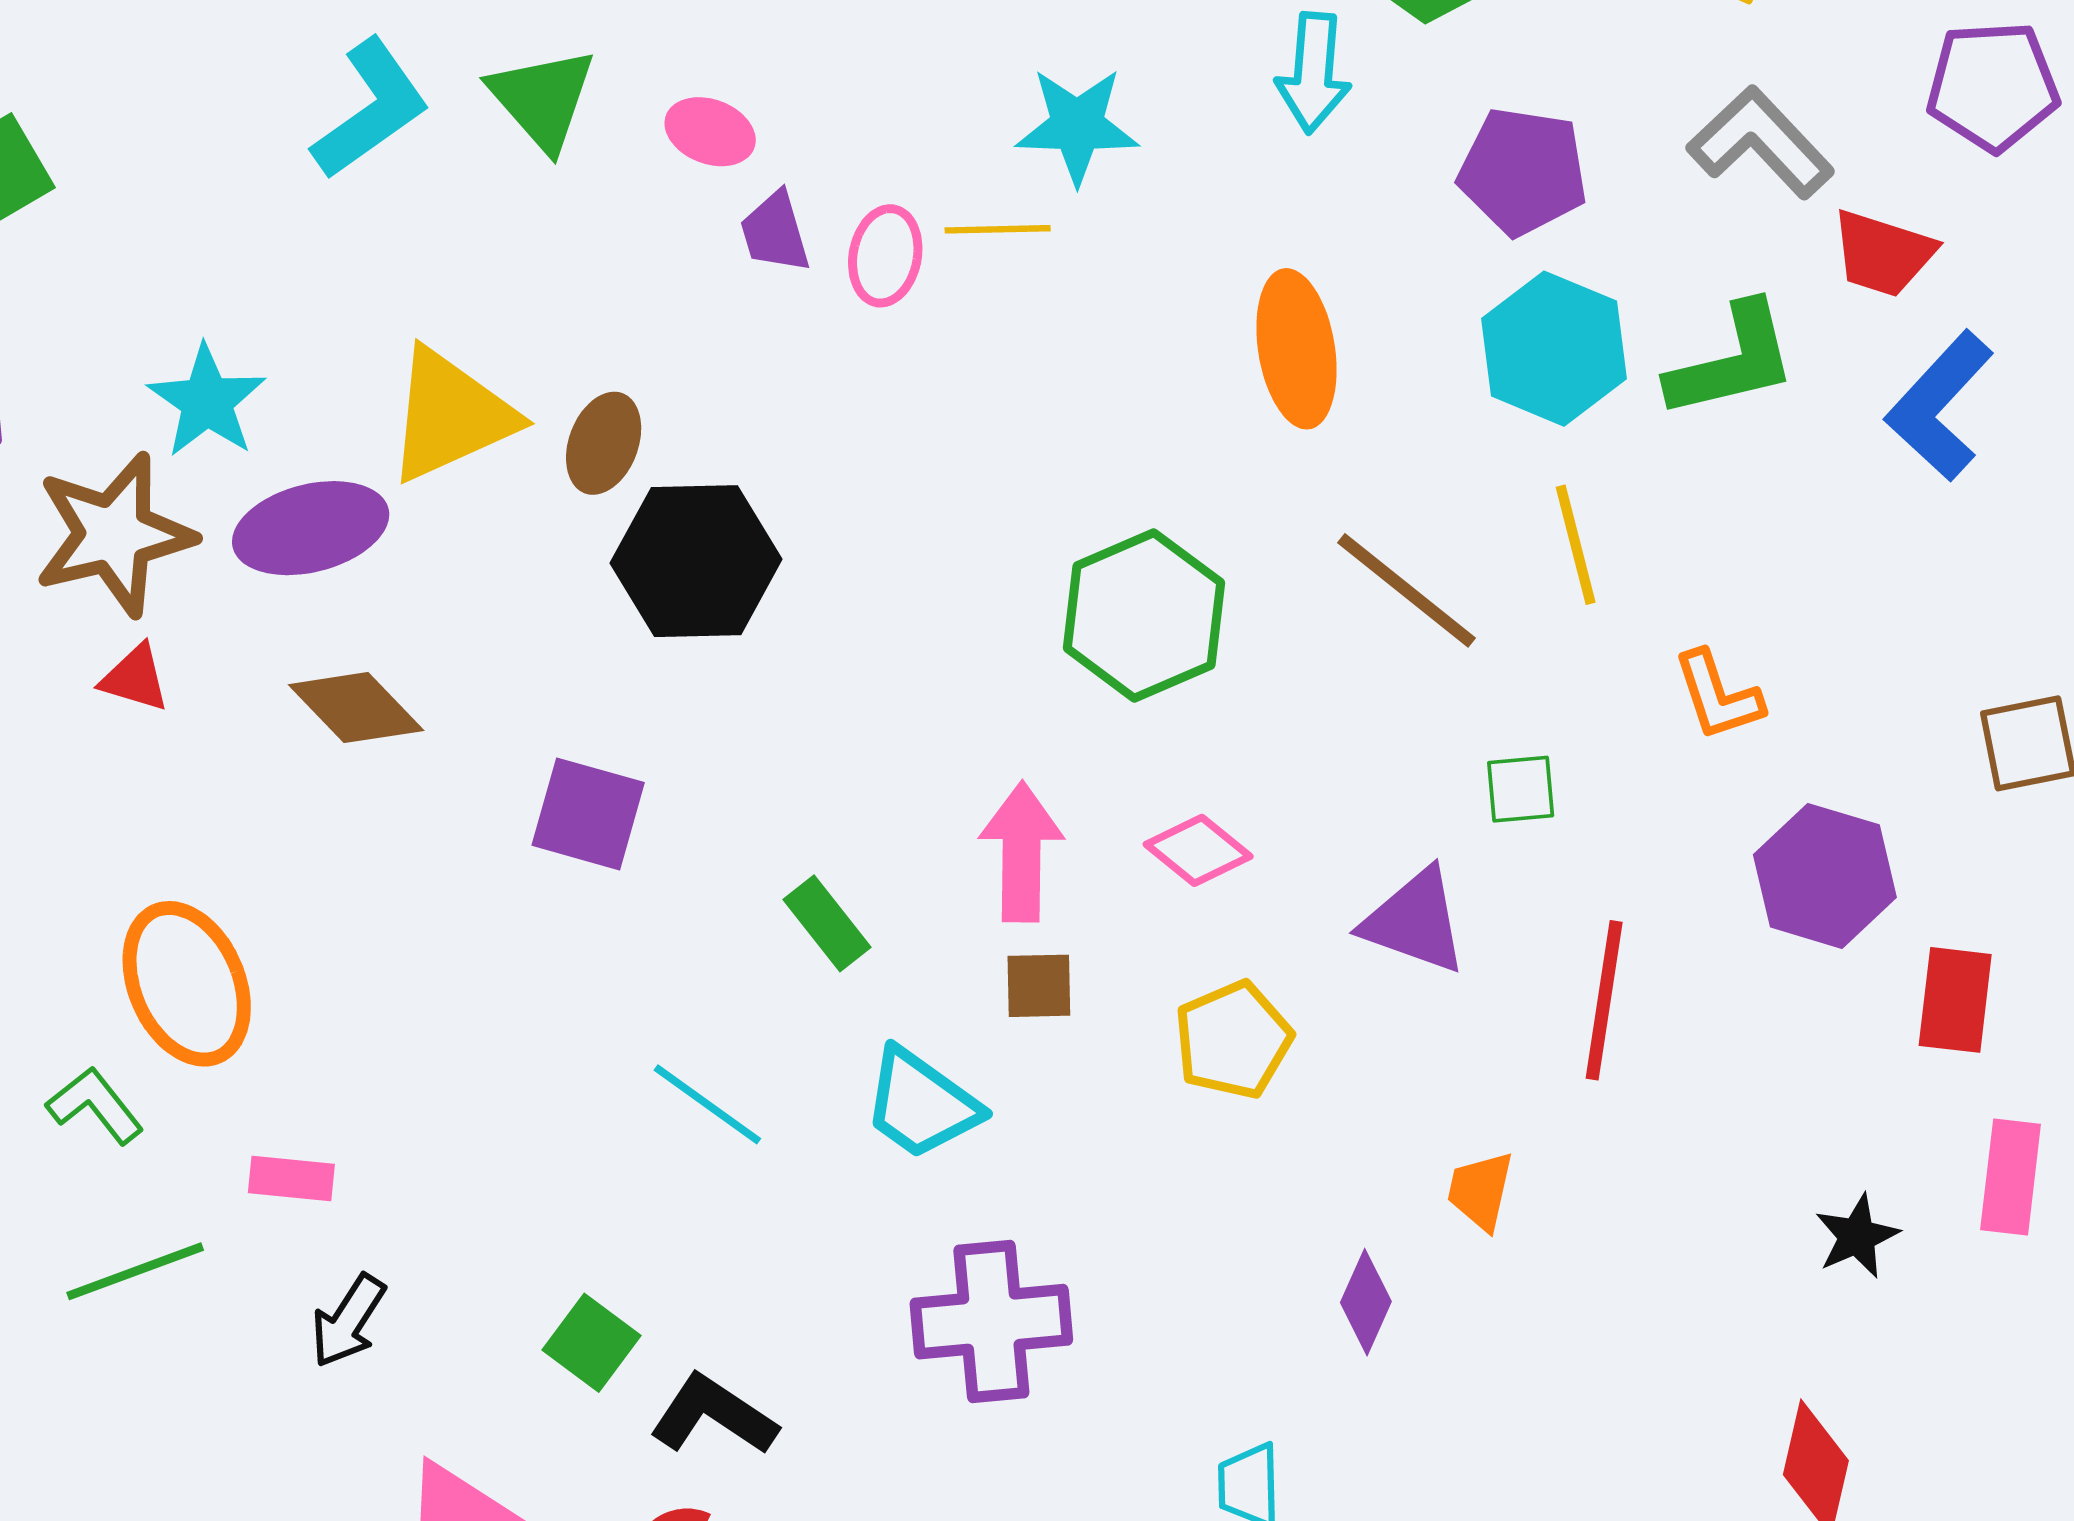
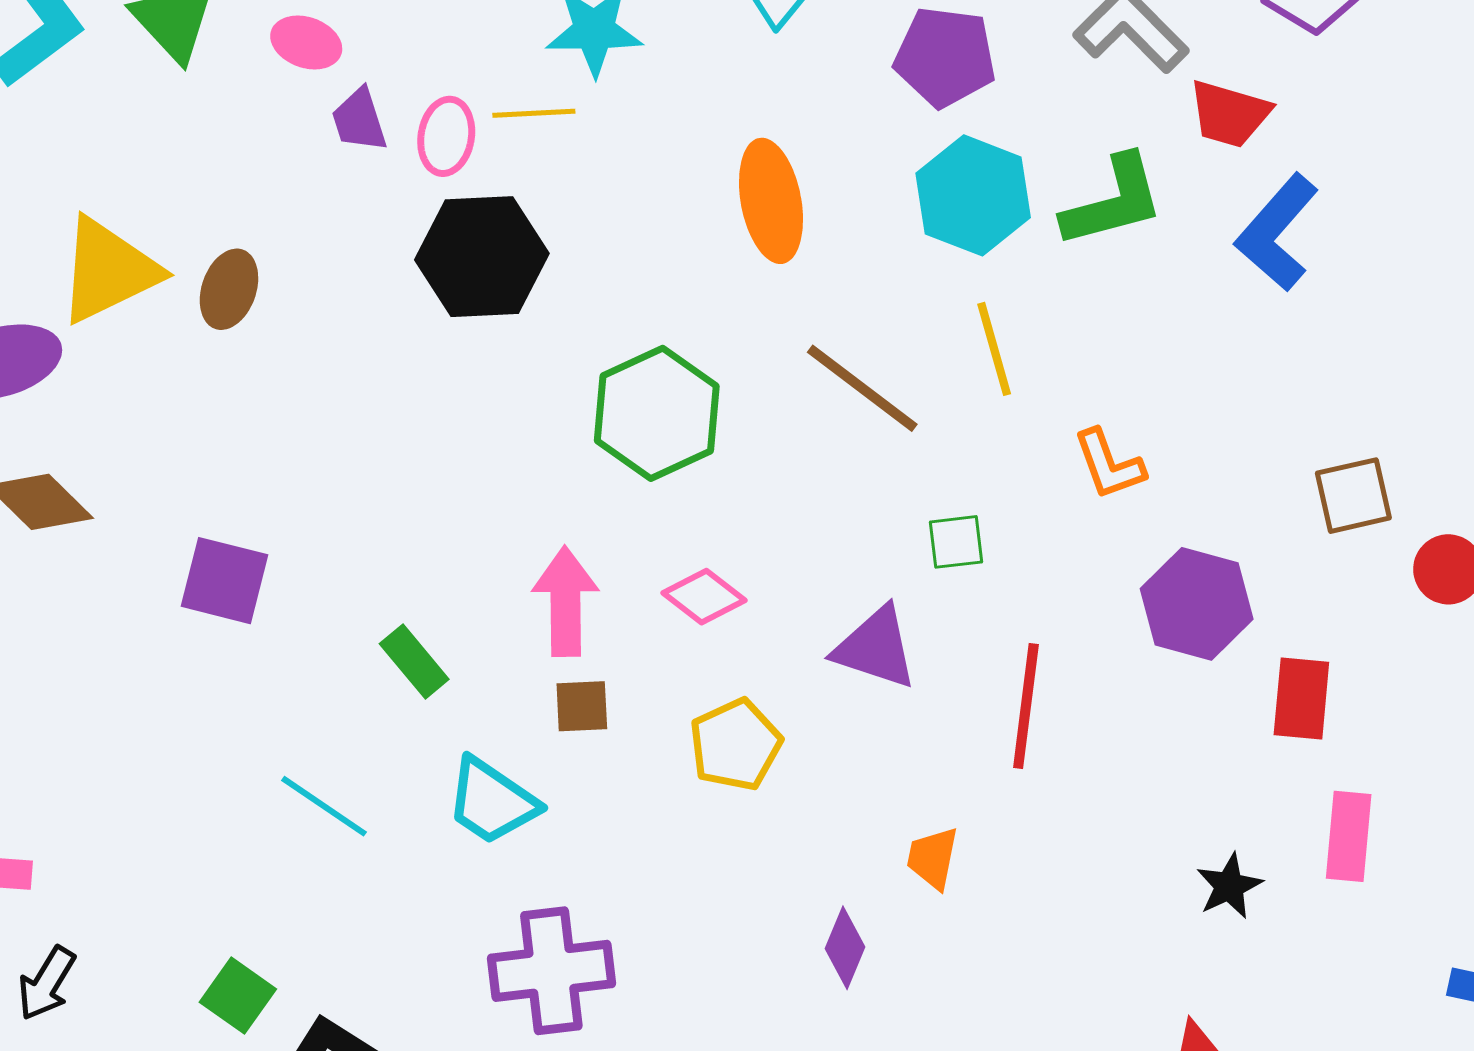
black hexagon: (696, 561) -> (482, 257), moved

